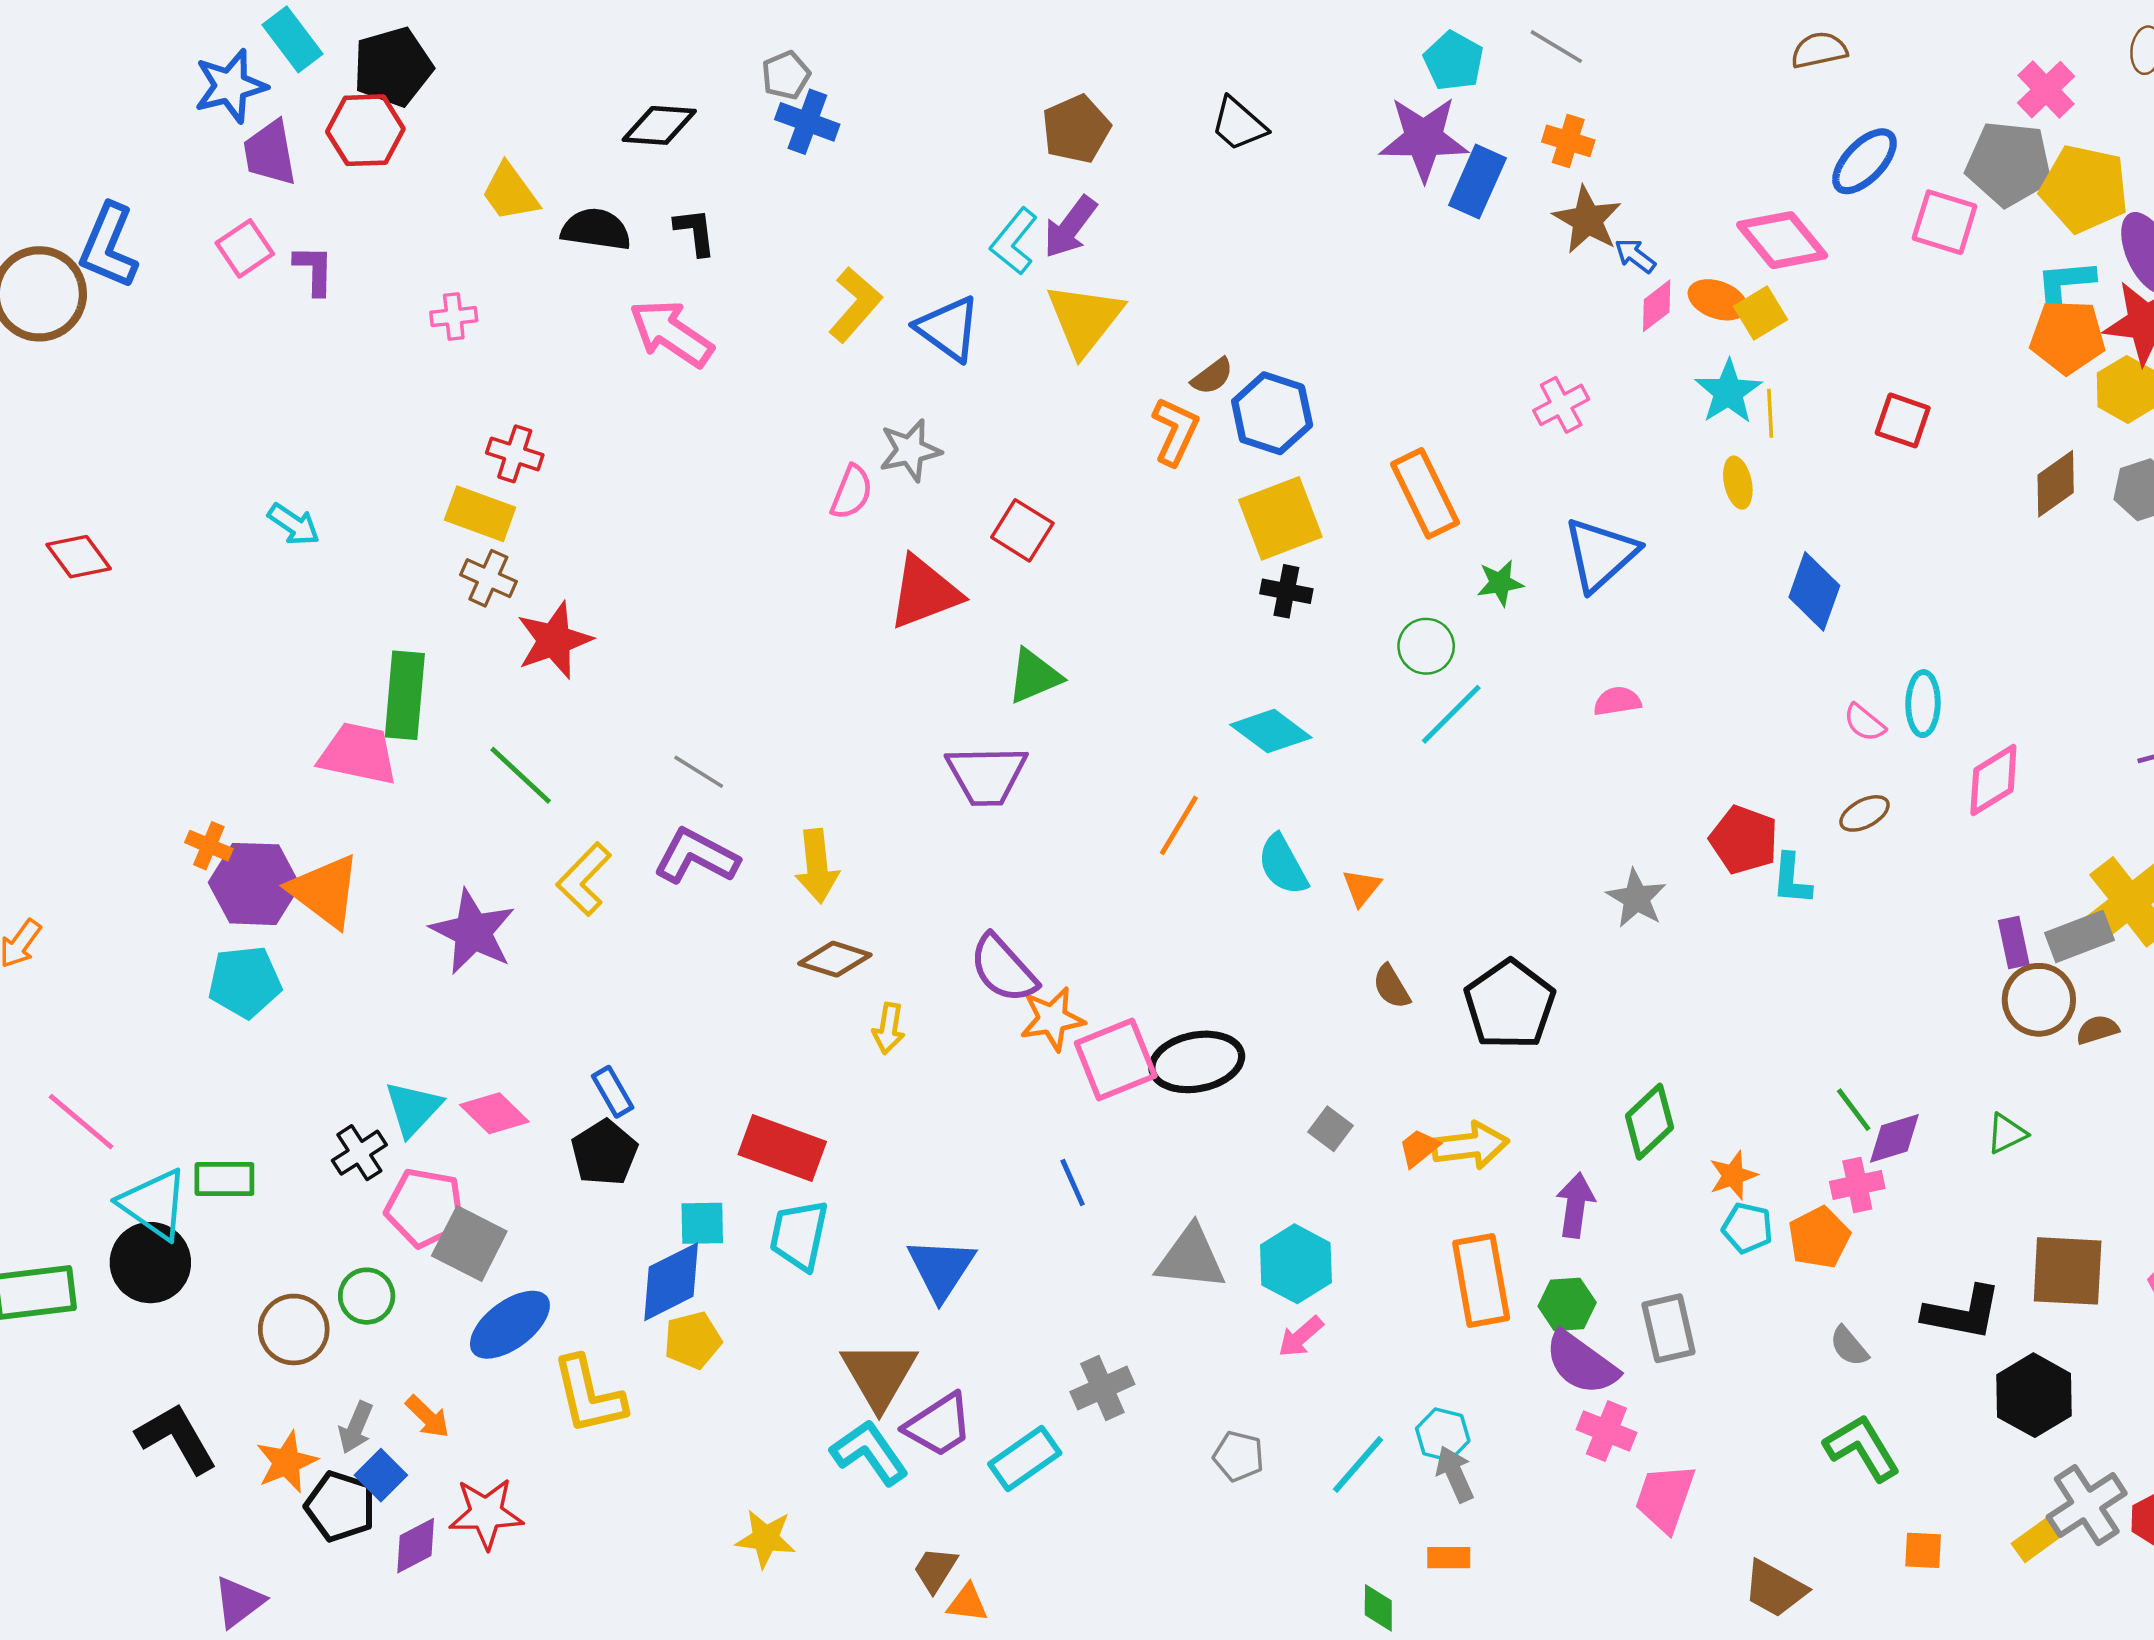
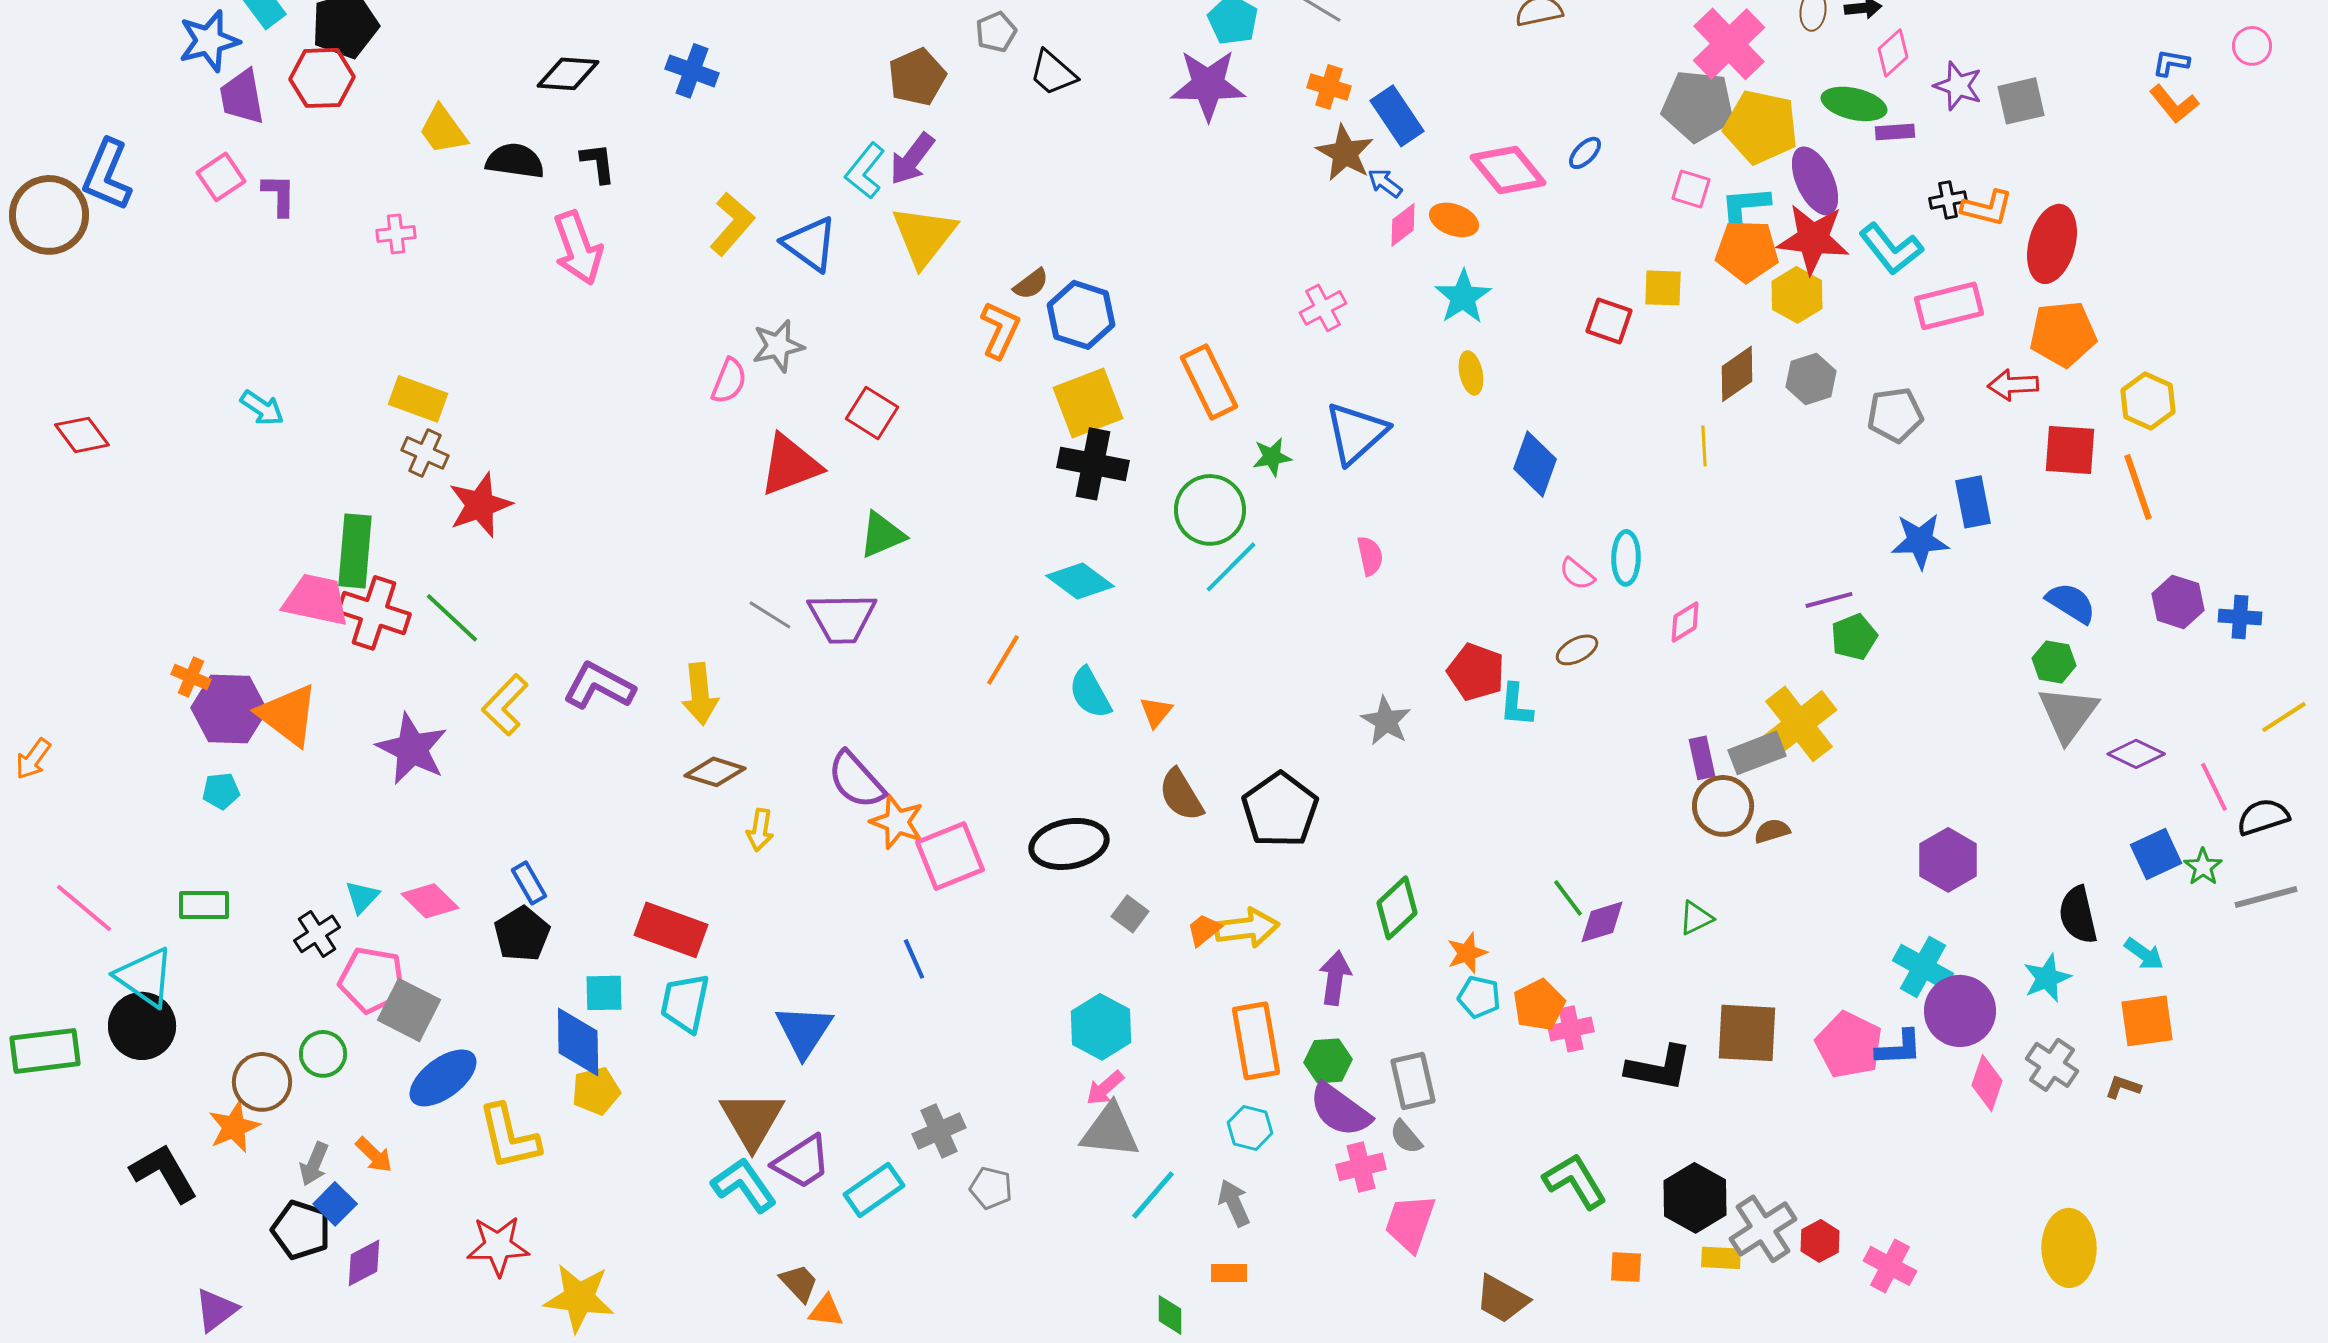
gray pentagon: (786, 75) -> (996, 32), moved
pink cross: (2046, 90) -> (1729, 44), size x1.5
blue ellipse: (1864, 161) -> (1585, 153), moved, size x0.6
blue rectangle: (1477, 182) -> (1397, 116), moved, turned -58
pink square: (1945, 222) -> (1691, 189), moved, size x0.7
yellow square: (1761, 313) -> (1663, 288), moved, turned 33
pink arrow: (671, 333) -> (578, 248), turned -144
yellow line: (1770, 413) -> (1704, 446), moved
red cross: (515, 454) -> (374, 613), moved, size x1.5
black cross: (1286, 591) -> (1093, 464), size x1.6
green circle: (1426, 646) -> (1210, 510), size x1.5
pink semicircle: (1617, 701) -> (1370, 556), turned 87
gray line: (699, 772) -> (770, 615), moved
pink diamond: (1993, 780) -> (1685, 622), size x0.7
cyan pentagon: (245, 982) -> (221, 791), size x0.6
brown semicircle: (1391, 987) -> (1181, 795), size x1.4
orange star: (1052, 1019) -> (897, 822), turned 30
black ellipse: (1197, 1062) -> (1069, 844), moved
cyan triangle: (413, 1108) -> (362, 897), size x0.7
green rectangle: (224, 1179) -> (204, 905), moved
pink cross: (1857, 1185) -> (1571, 1029), moved
gray triangle: (1191, 1258) -> (1110, 1131), moved
blue diamond: (671, 1282) -> (578, 1042), turned -64
gray semicircle: (1849, 1346) -> (1406, 1137), moved
black hexagon: (2034, 1395) -> (1695, 1198), moved
pink cross: (1606, 1431) -> (1361, 1167), turned -36
cyan hexagon: (1443, 1435) -> (1250, 1128), moved
gray pentagon: (1239, 1456) -> (991, 1188), moved
orange star: (287, 1462) -> (234, 1127), moved
red star: (486, 1513) -> (498, 1246), moved
yellow star: (766, 1539) -> (579, 1298), moved, size x1.4
yellow rectangle: (2036, 1540) -> (1721, 1258), turned 39
brown trapezoid: (935, 1570) -> (799, 1283), turned 105

